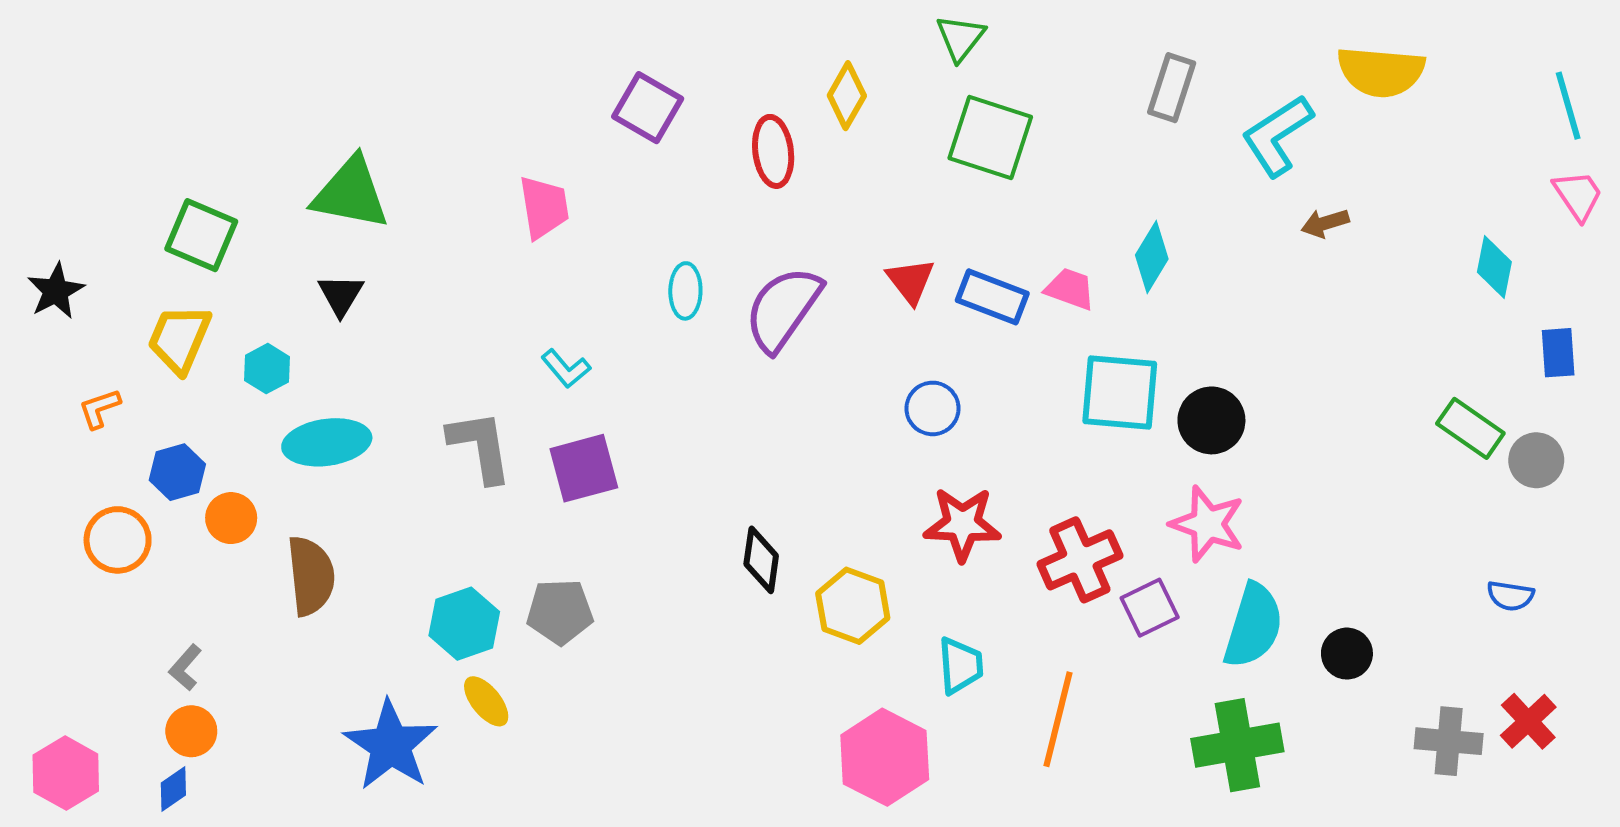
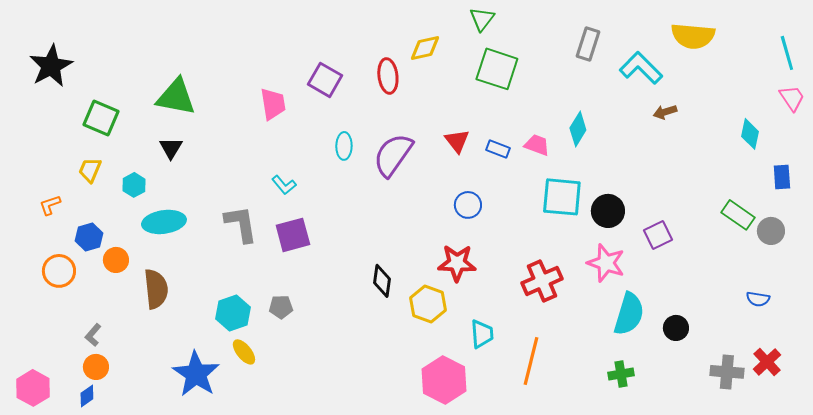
yellow diamond: (847, 96) -> (425, 48), turned 48
purple square: (648, 108) -> (325, 80), moved
cyan L-shape: (1277, 135) -> (641, 68), turned 78
black star: (56, 291) -> (51, 66), moved, size x1.5
blue rectangle: (992, 297) -> (498, 149), size x0.7
yellow trapezoid: (179, 339) -> (90, 170), size x0.7
red star: (962, 524) -> (457, 263), moved
purple square: (1150, 608) -> (658, 235), moved
gray pentagon: (560, 612) -> (281, 307), size x0.7
green cross: (1237, 745) -> (621, 374), size x0.6

